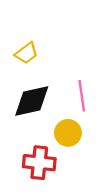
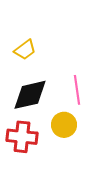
red cross: (39, 163) -> (22, 137), moved

